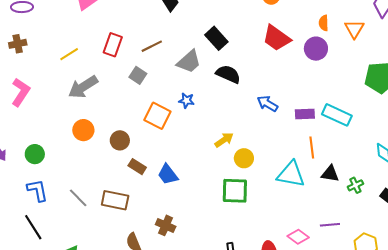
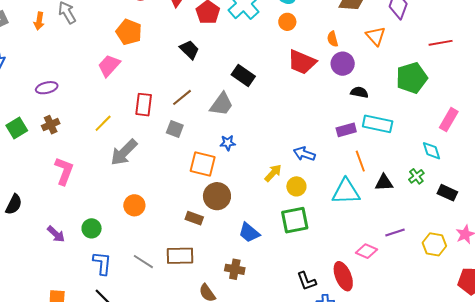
orange semicircle: (324, 23) -> (333, 39), moved
black semicircle: (228, 74) -> (359, 92), moved, size x0.7
blue arrow: (267, 104) -> (304, 154), moved
orange circle: (83, 130) -> (134, 205), moved
brown circle: (120, 140) -> (217, 196), moved, size x1.4
blue trapezoid: (168, 174) -> (249, 233), moved
green cross: (355, 185) -> (416, 176), moved
blue L-shape: (38, 190) -> (102, 263), turned 30

